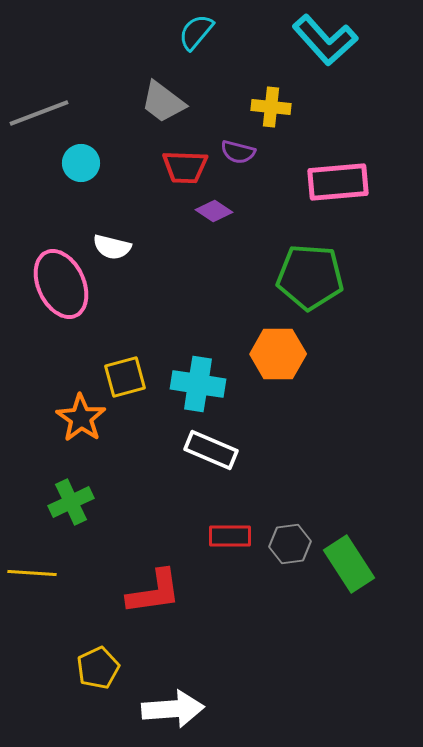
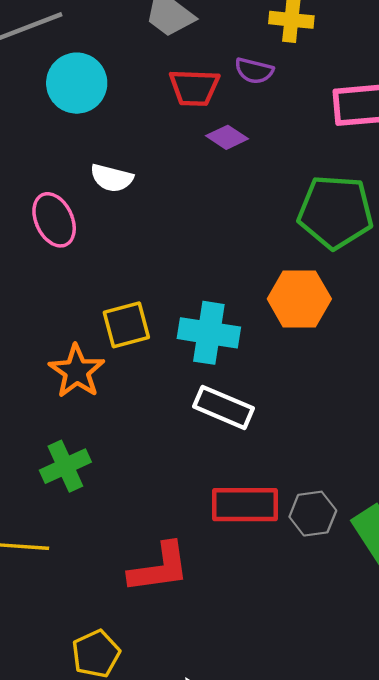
cyan circle: (81, 163) -> (77, 83), size x1.4
pink ellipse: (61, 284) -> (54, 220), size x0.7
red rectangle: (230, 536) -> (245, 505), size x1.4

